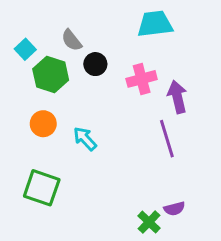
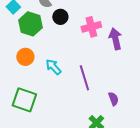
purple line: (167, 139) -> (84, 78), moved
purple semicircle: (174, 209) -> (113, 99), moved, turned -96

